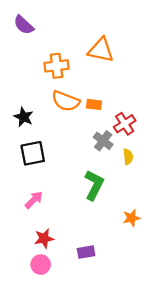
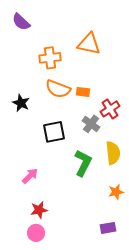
black square: (33, 153) -> (54, 132), moved
yellow semicircle: (128, 157) -> (113, 153), moved, size x1.6
purple rectangle: (86, 252) -> (108, 228), moved

